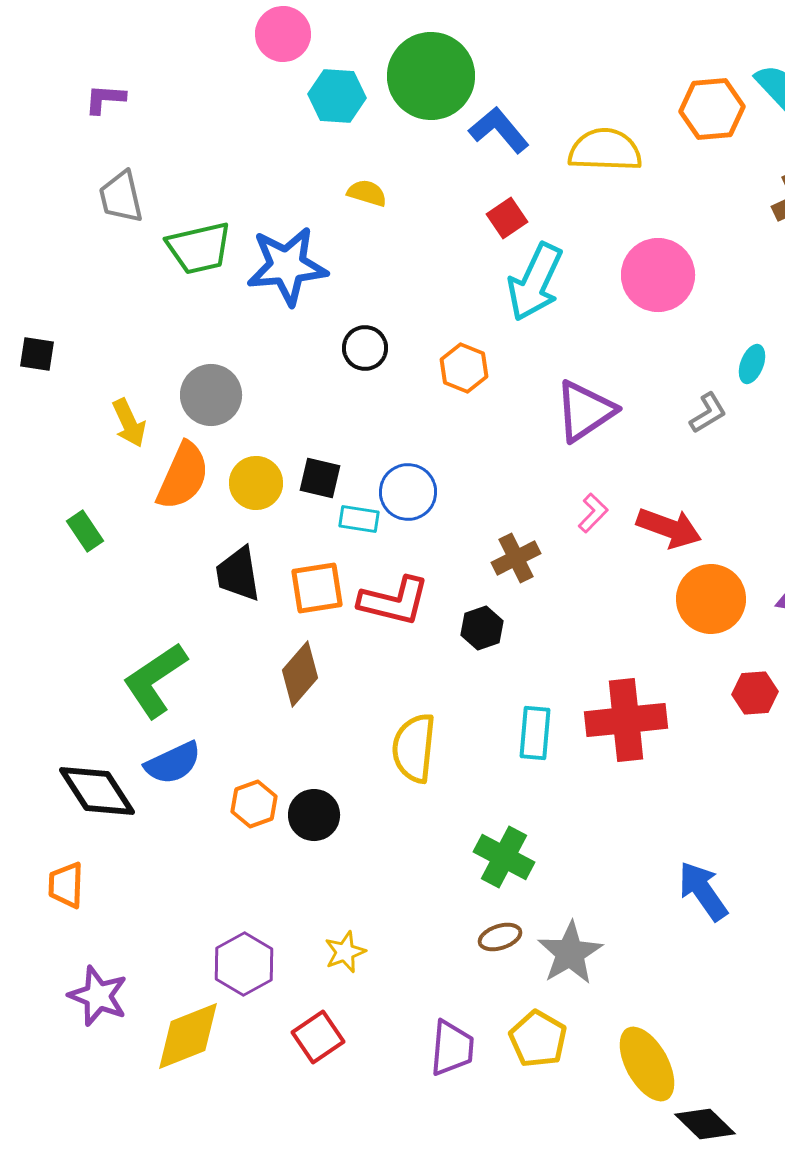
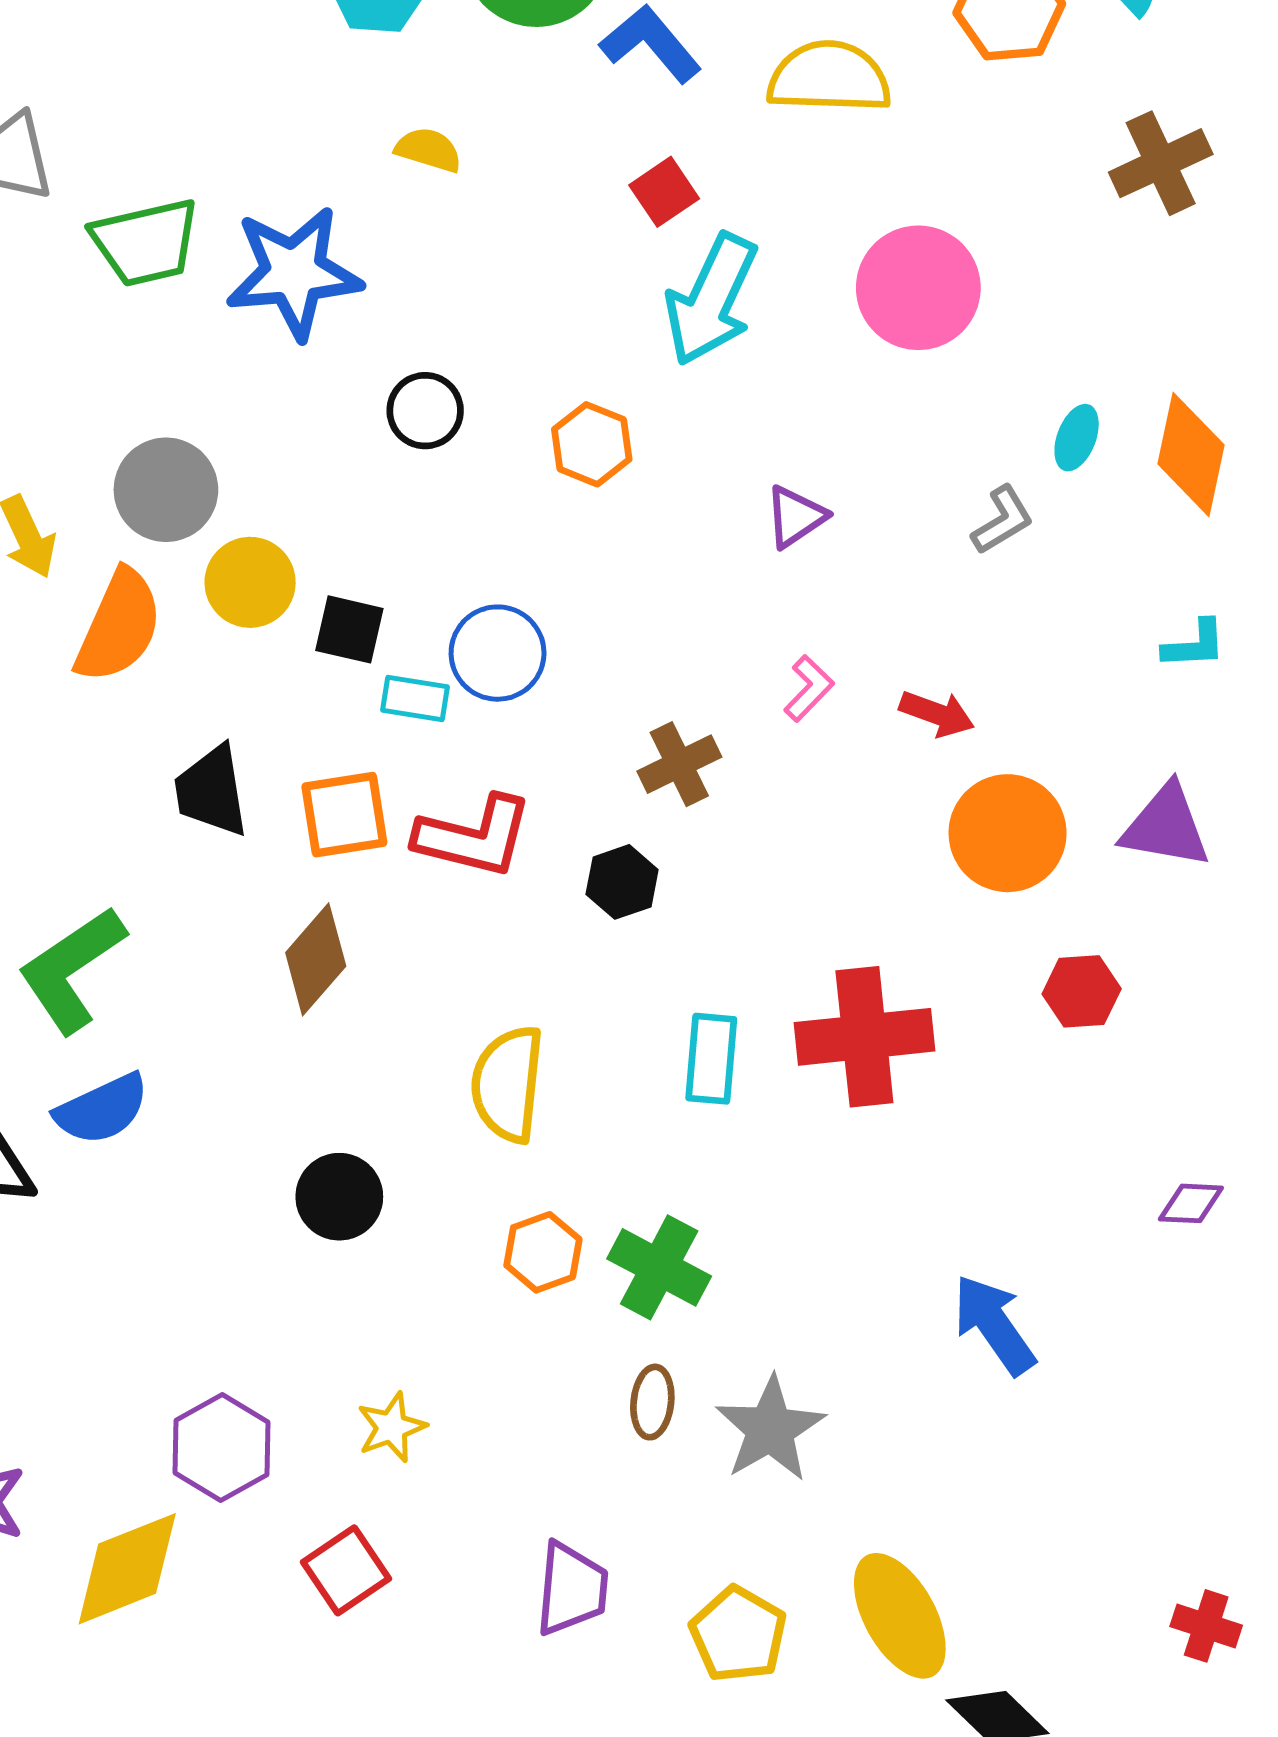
purple triangle: (585, 411) -> (795, 517), size x0.6
yellow circle: (256, 483) -> (250, 582), moved
red arrow: (669, 528) -> (937, 714), size x0.7
orange hexagon: (254, 804) -> (543, 1252), moved
brown ellipse: (500, 937) -> (652, 1402), turned -66
yellow pentagon: (538, 1039) -> (738, 1634), moved

